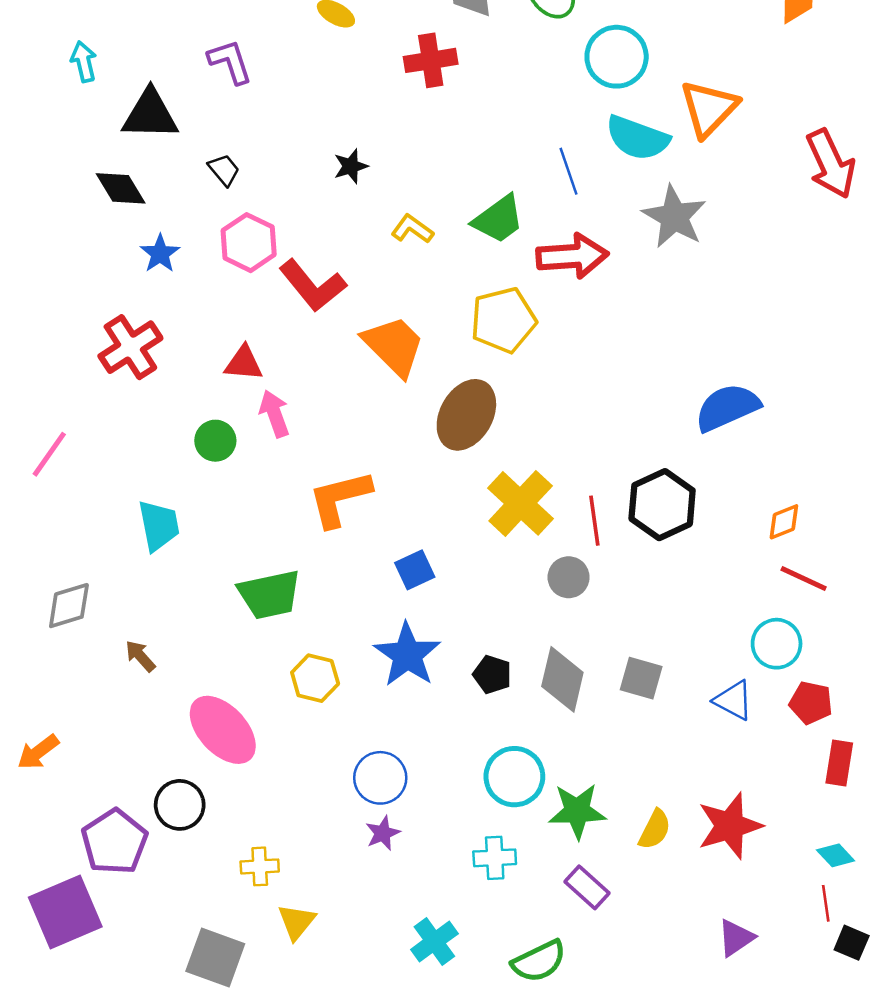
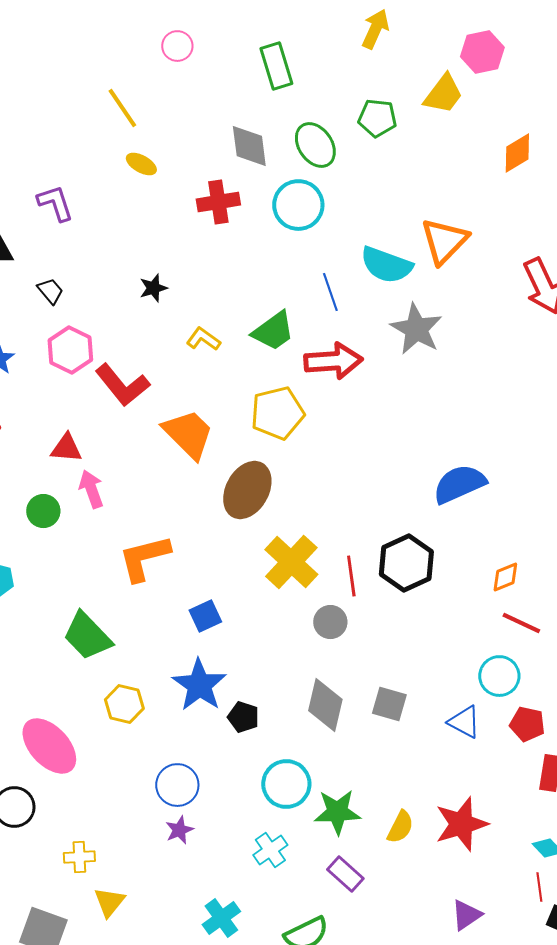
cyan circle: (617, 57) -> (298, 205), moved
green trapezoid: (270, 594) -> (87, 636), turned 58
black pentagon: (492, 674) -> (243, 717), moved
cyan cross: (495, 858) -> (270, 850), turned -32

